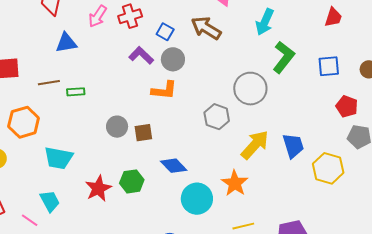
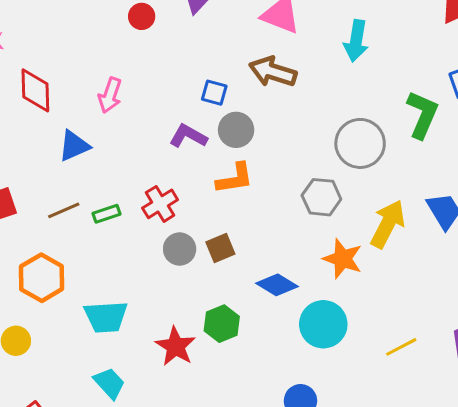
red cross: (130, 16) -> (160, 204), moved
green L-shape: (284, 57) -> (422, 115), moved
orange star: (235, 183) -> (343, 259), moved

